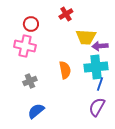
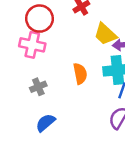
red circle: (31, 24) -> (39, 19), size x1.5
yellow trapezoid: (86, 37) -> (105, 34), turned 40

